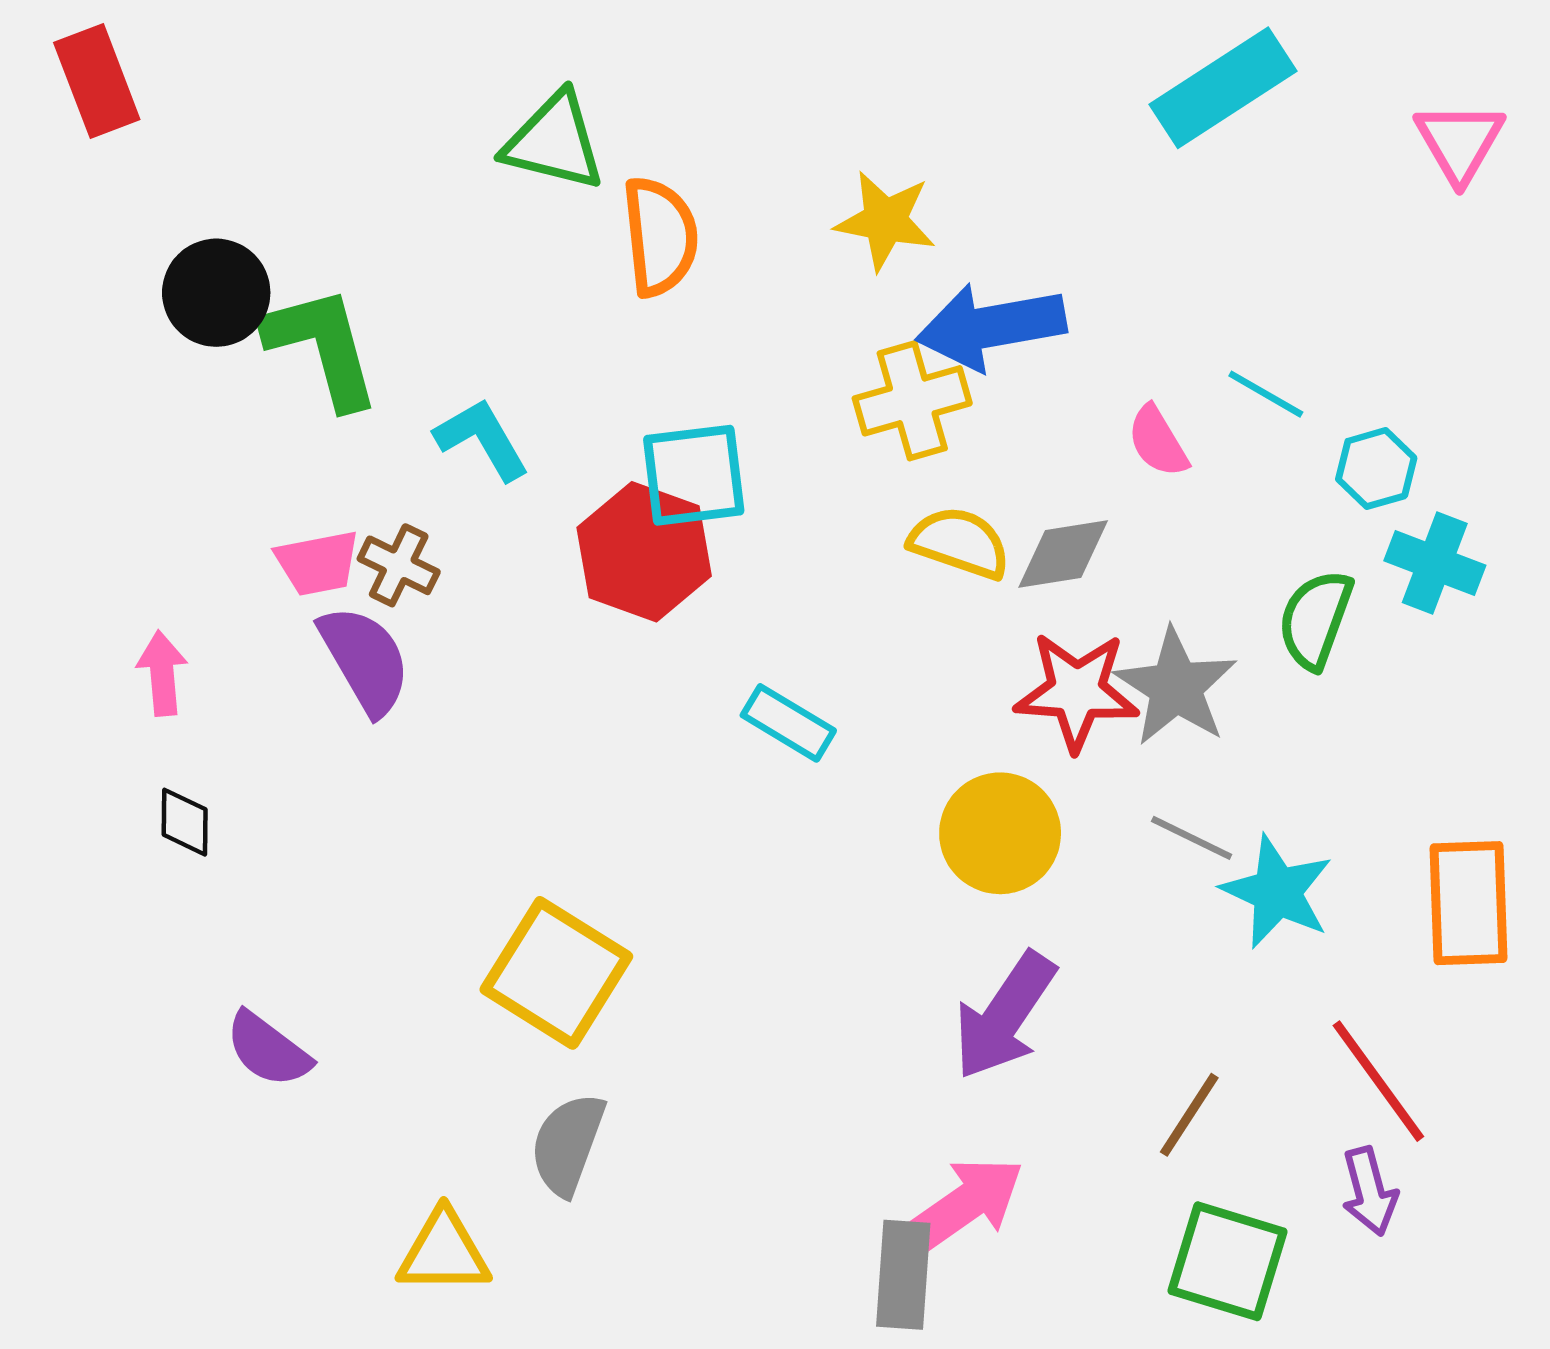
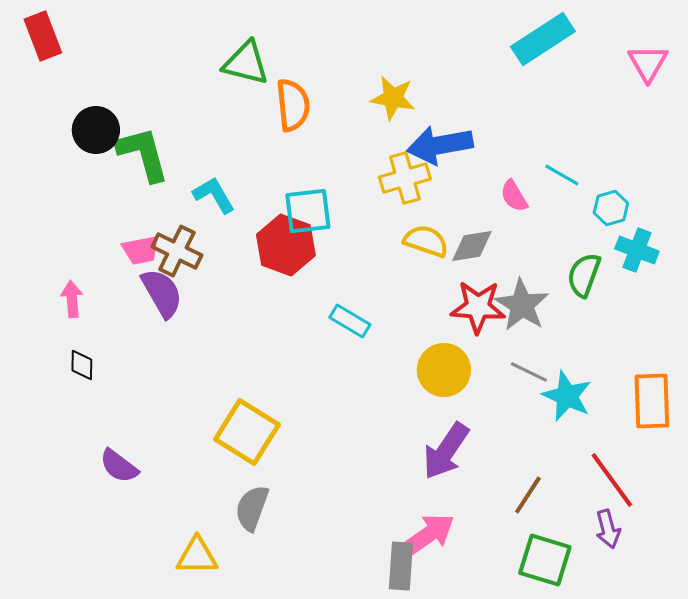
brown cross: (399, 565) -> (177, 251), size x1.4

